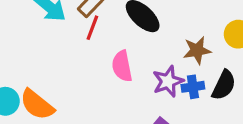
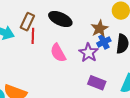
blue cross: (193, 87) -> (104, 42), moved

